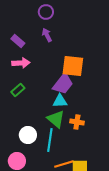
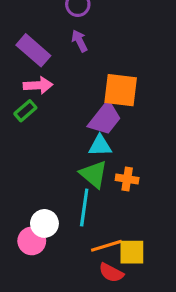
purple rectangle: (18, 41) -> (33, 50), size x1.5
green rectangle: (18, 90) -> (25, 111), moved
white circle: (28, 135) -> (44, 223), moved

